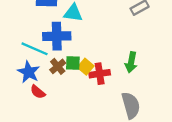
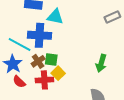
yellow square: (86, 67) -> (58, 73), moved
red cross: (100, 74) -> (44, 80), moved

